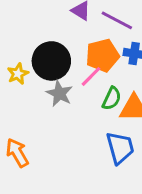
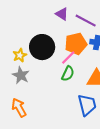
gray star: (59, 93) -> (21, 75), moved
green semicircle: (112, 98) -> (68, 74), moved

